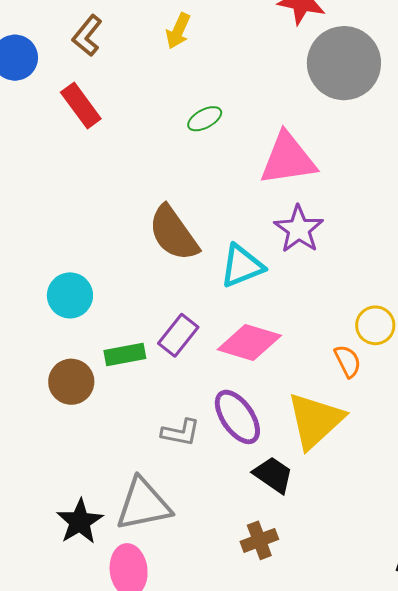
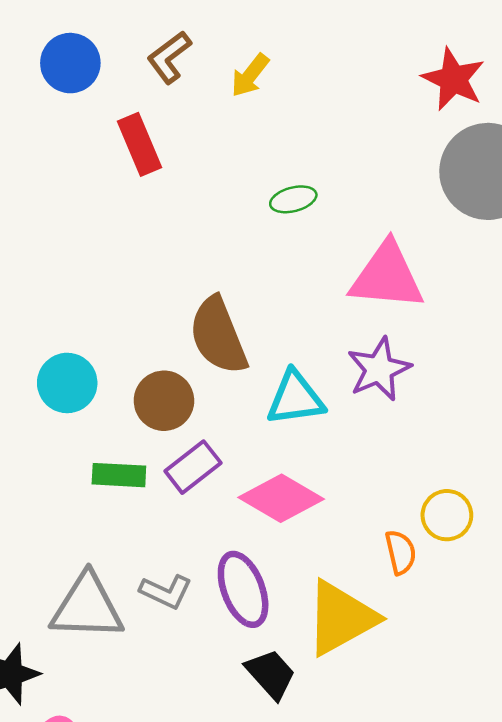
yellow arrow: (178, 31) -> (250, 75), moved
brown circle: (71, 382) -> (164, 401), moved
gray triangle: (143, 504) -> (87, 607), moved

